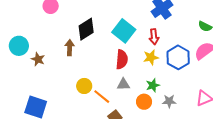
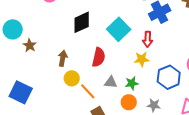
brown arrow: (70, 48) -> (63, 58), moved
blue hexagon: (178, 57) -> (169, 77), moved
red semicircle: (122, 59) -> (99, 57), moved
green star: (153, 85) -> (132, 83), moved

